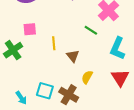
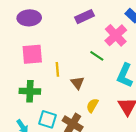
pink square: (30, 29) -> (32, 54), size x1.5
green cross: (13, 50) -> (30, 91), moved, turned 36

